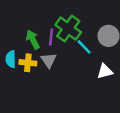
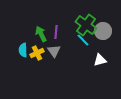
green cross: (68, 29) -> (86, 25), moved
yellow cross: (28, 63) -> (37, 53), turned -32

